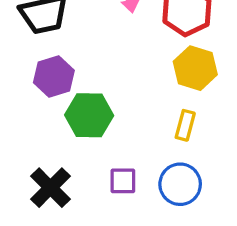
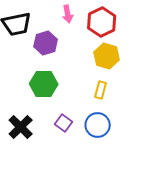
purple hexagon: (54, 77) -> (46, 43), moved
purple square: (123, 181) -> (64, 123), turned 36

